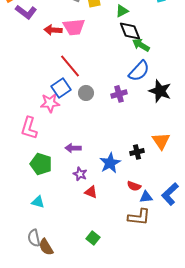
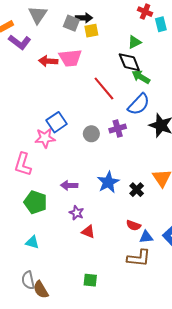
green triangle: (122, 11) -> (135, 42), moved
red line: (70, 66) -> (104, 88), moved
gray circle: (86, 93) -> (91, 134), moved
black cross: (137, 152) -> (137, 190), turned -32
blue star: (110, 163) -> (108, 182), moved
green square: (93, 238) -> (90, 280), turned -32

